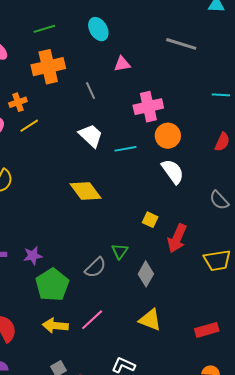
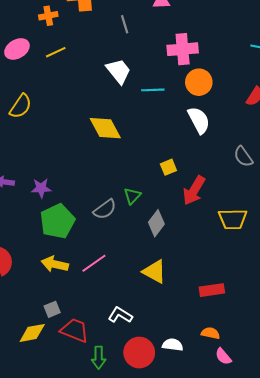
orange cross: (18, 102) -> (48, 16), moved
yellow square: (150, 220) -> (168, 167), turned 35

